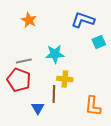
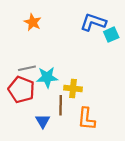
cyan square: (99, 42) -> (111, 35), moved
cyan star: (55, 54) -> (47, 77), moved
orange L-shape: (93, 106) -> (86, 119), moved

